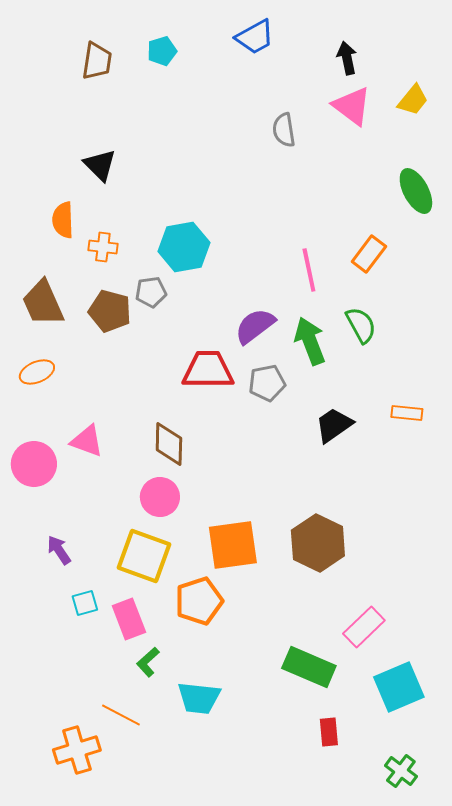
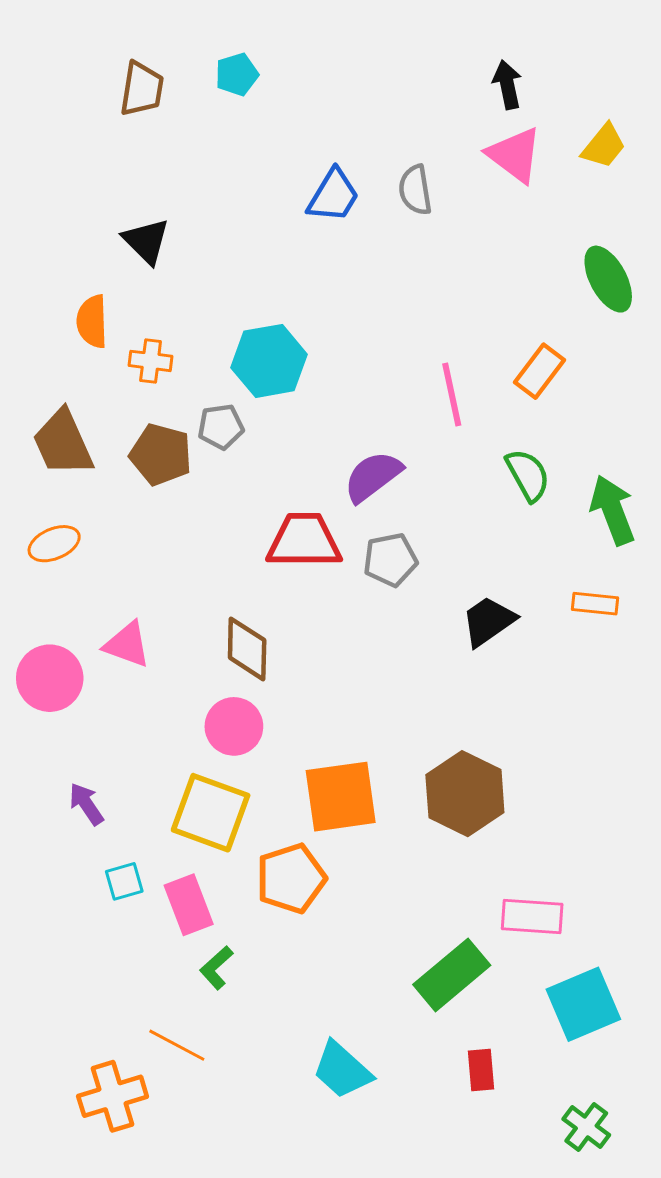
blue trapezoid: (255, 37) -> (333, 196), moved, turned -30
green arrow: (310, 341) -> (613, 510), moved
pink rectangle: (364, 627) -> (532, 916), turned 48
green rectangle: (309, 667) -> (452, 975), turned -63
cyan trapezoid: (199, 698) -> (342, 1070), moved, turned 36

